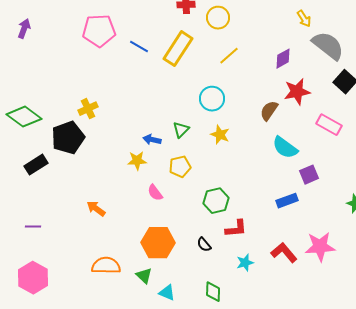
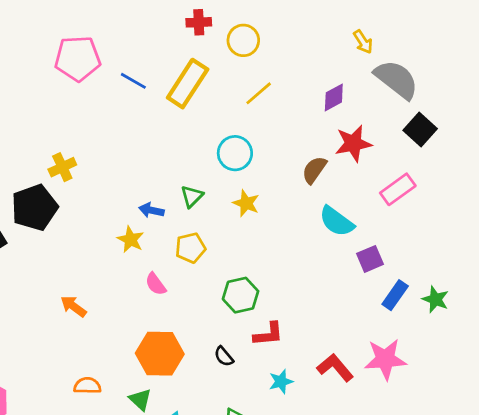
pink rectangle: (329, 125) -> (398, 189), turned -65
yellow star: (137, 161) -> (131, 239), turned 30
blue rectangle: (287, 201) -> (395, 295), moved, turned -35
orange semicircle: (106, 266) -> (87, 386), size x0.7

